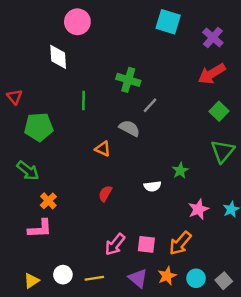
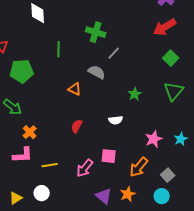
green star: (180, 171) -> (135, 94), moved
pink square: (146, 244) -> (109, 156), moved
yellow line: (94, 278) -> (50, 165), moved
cyan circle: (196, 278) -> (162, 196), moved
gray square: (224, 281) -> (168, 175), moved

